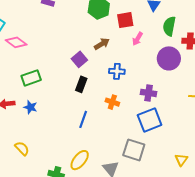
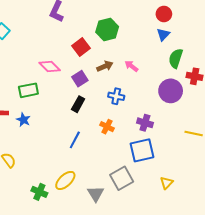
red square: (125, 20) -> (81, 47), moved, turned -36
pink arrow: (137, 39) -> (131, 66), moved, turned 88
pink diamond: (16, 42) -> (50, 66), moved
gray square: (134, 150) -> (122, 178), turned 35
yellow triangle: (181, 160) -> (166, 183), moved

